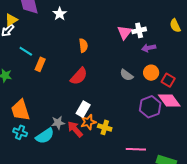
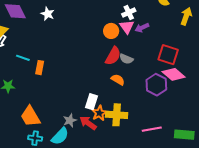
pink triangle: (125, 32) -> (127, 27), moved
orange semicircle: (83, 46) -> (118, 80), moved, turned -40
orange circle: (151, 73) -> (111, 31), moved
red semicircle: (79, 76) -> (113, 56), moved
red square: (168, 80) -> (168, 55), size x1.5
yellow cross: (105, 127) -> (117, 115), size x1.5

